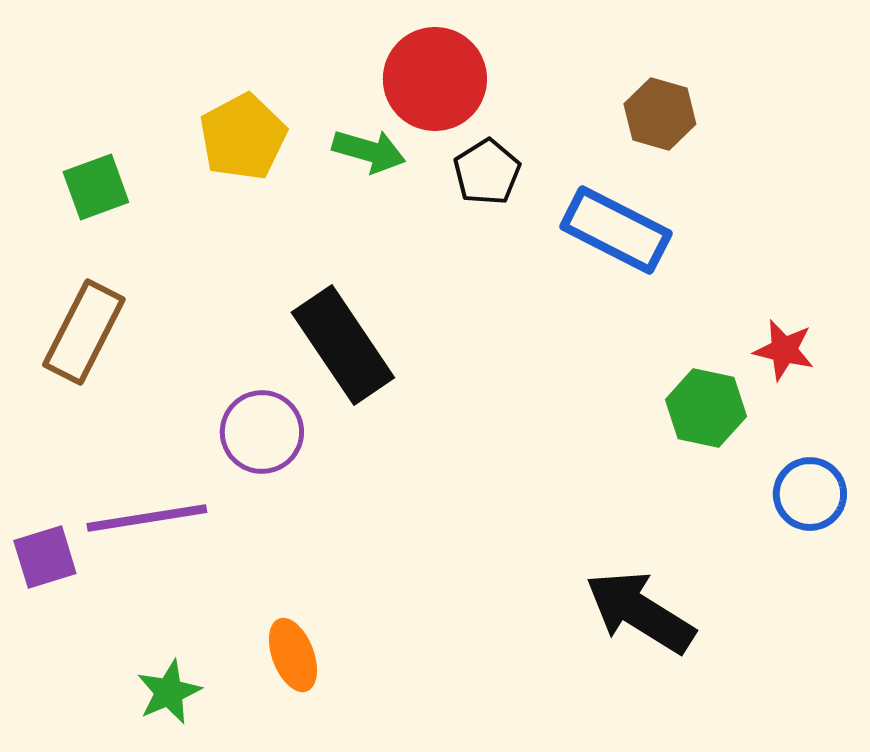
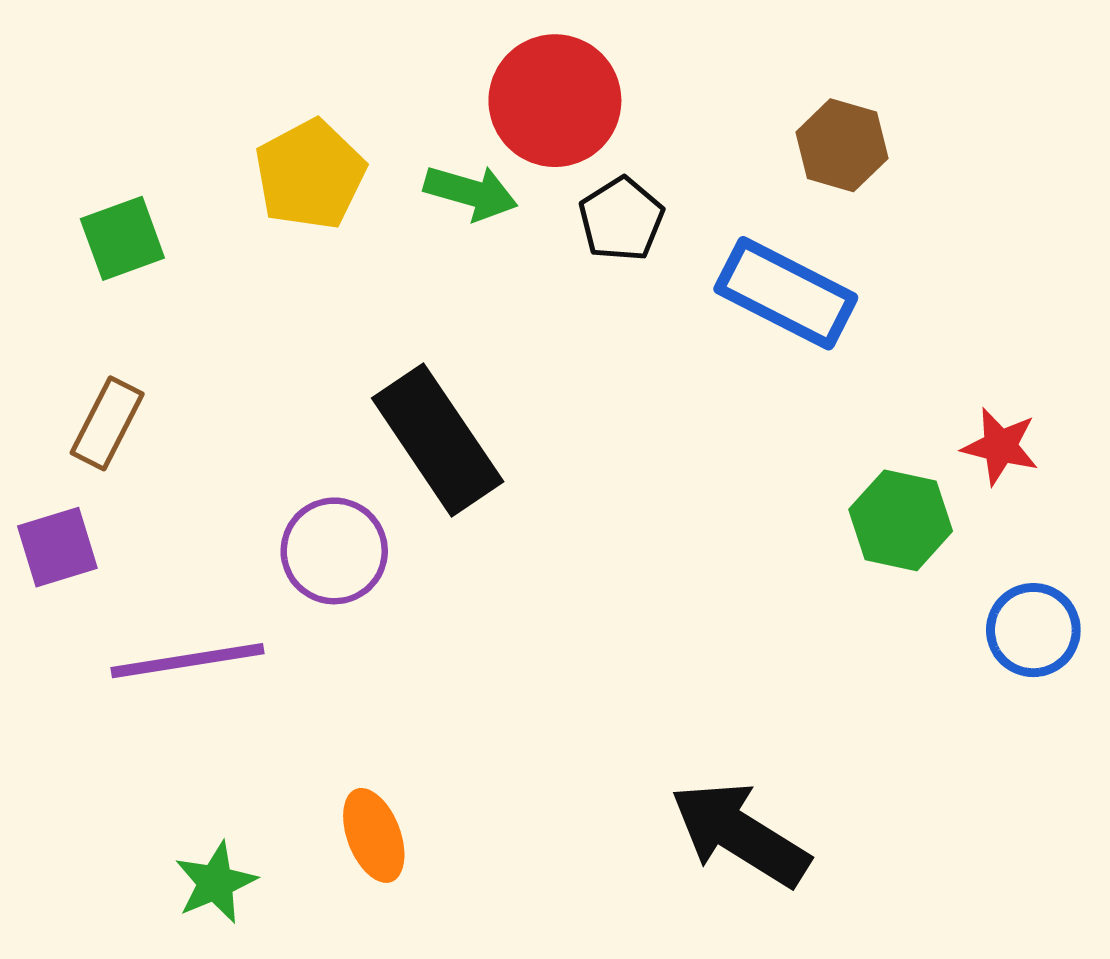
brown rectangle: (84, 332) -> (107, 423), size x0.7
purple square: (45, 557) -> (57, 547), moved
black arrow: (640, 612) -> (740, 834), moved

